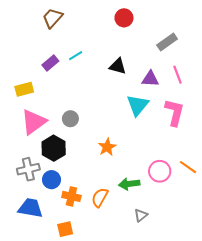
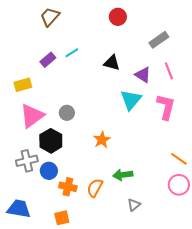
purple triangle: (150, 79) -> (143, 75), turned 30
pink circle: (160, 171) -> (179, 185), moved
blue trapezoid: (30, 208) -> (19, 209), moved

